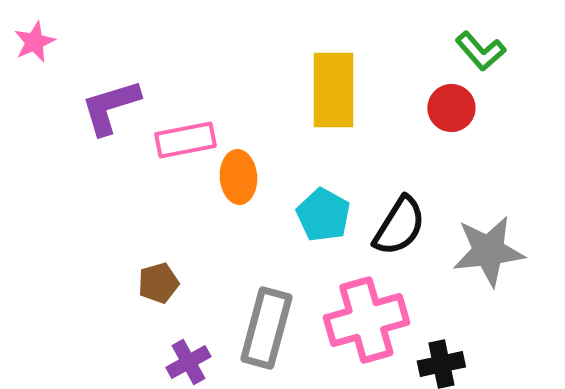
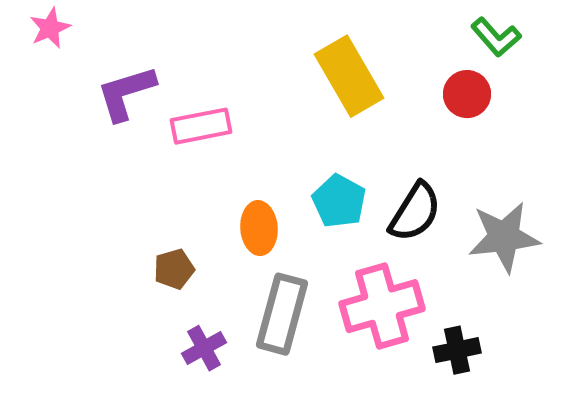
yellow rectangle: (333, 90) -> (349, 76), turned -30
orange ellipse: (238, 177) -> (259, 228), moved

